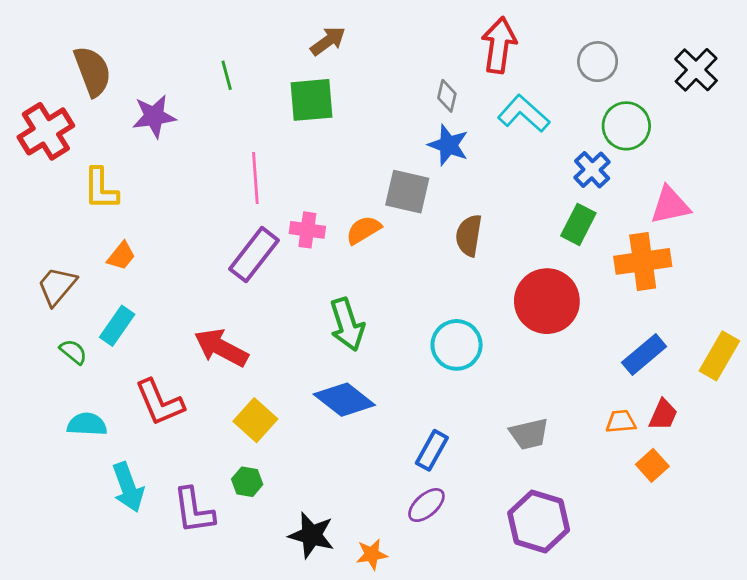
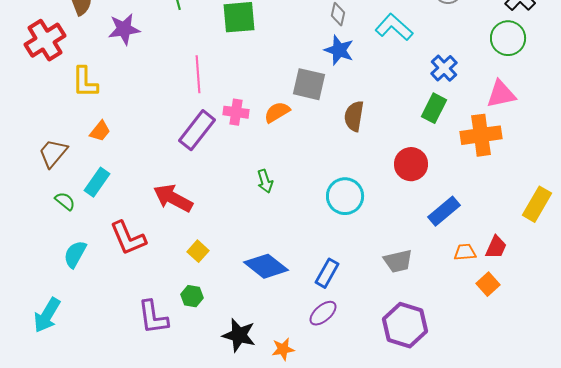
green circle: (626, 126) -> (508, 38), moved
red circle: (547, 301) -> (411, 164), size x0.7
green arrow: (347, 324) -> (265, 181), size x0.6
blue rectangle: (644, 354) -> (444, 211), moved
blue diamond: (344, 400) -> (266, 266), moved
yellow square: (255, 420) -> (198, 251), size x0.7
cyan semicircle: (87, 424) -> (75, 254), turned -64
cyan arrow: (128, 487) -> (47, 315), moved, turned 51

